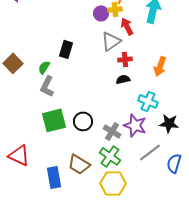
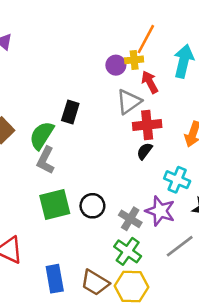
red cross: (125, 59) -> (147, 125), size x1.5
green semicircle: (44, 67) -> (42, 135), size x1.6
black semicircle: (123, 79) -> (145, 151), turned -40
brown trapezoid: (79, 164) -> (95, 283), moved

